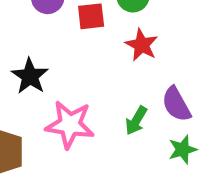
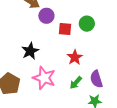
red star: (142, 45) -> (75, 57), moved

